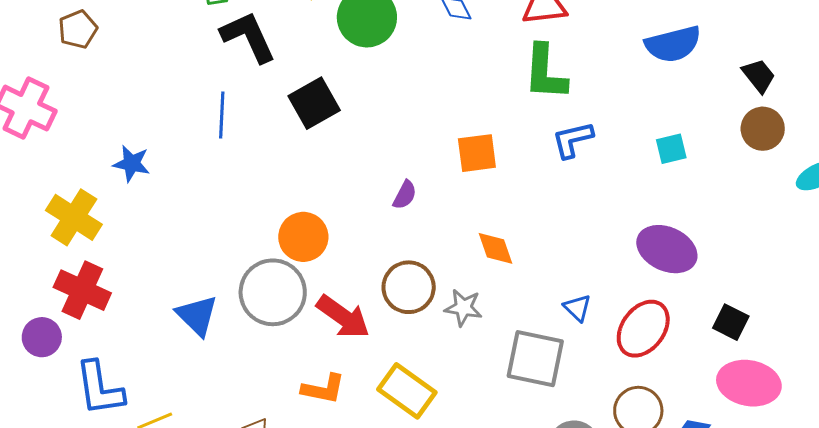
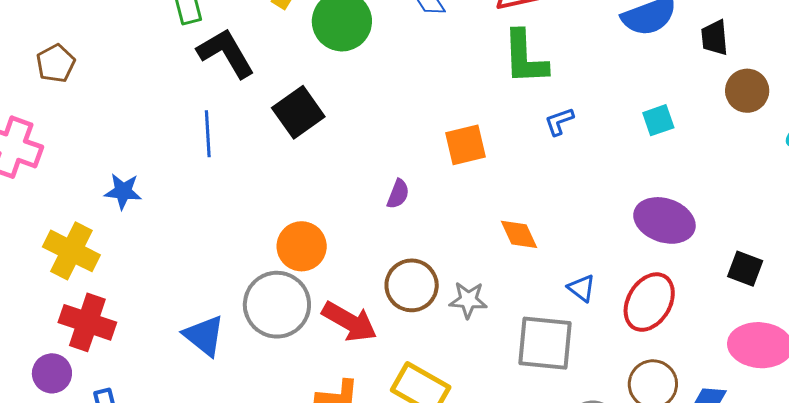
black trapezoid: (759, 76) -> (715, 38), moved, turned -141
blue L-shape: (573, 140) -> (559, 121), size x0.7
orange diamond: (495, 248) -> (519, 234), moved
black square: (731, 322) -> (745, 269), moved

